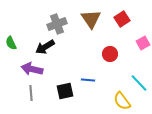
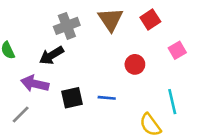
cyan line: (139, 83) -> (172, 102), turned 30
black square: (65, 91) -> (72, 98), moved
gray line: (31, 93) -> (21, 114), moved, turned 49

